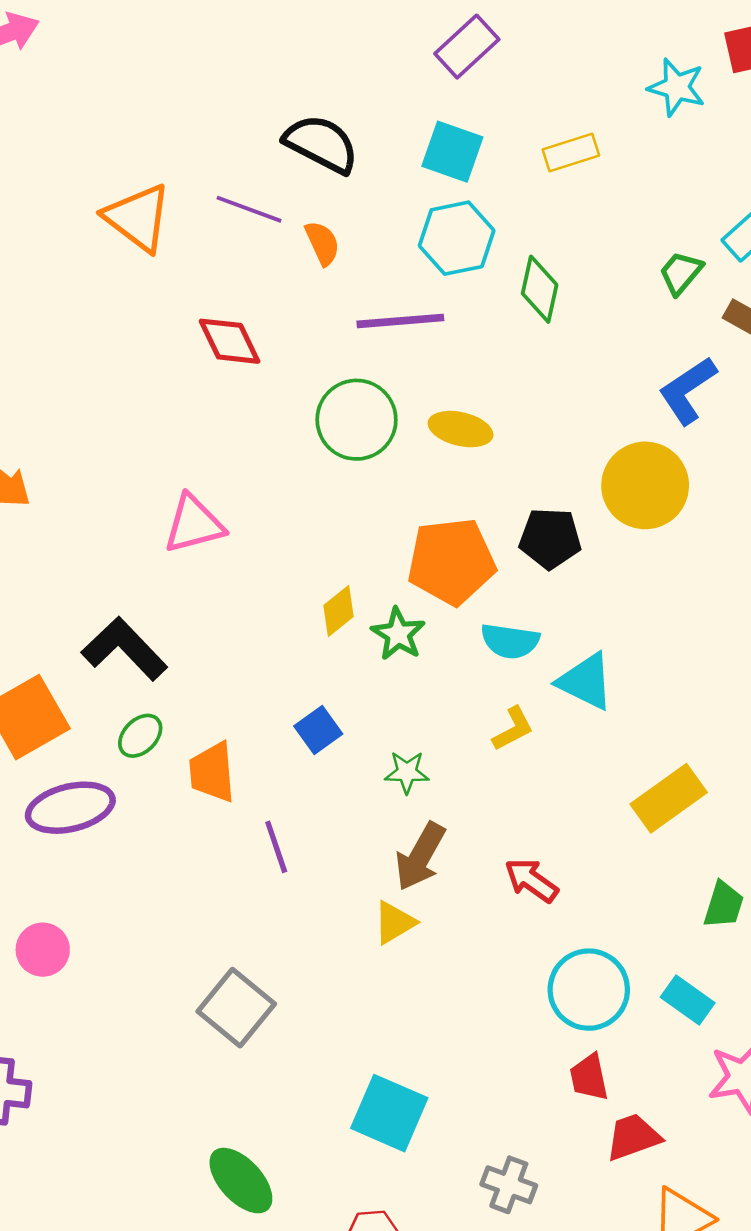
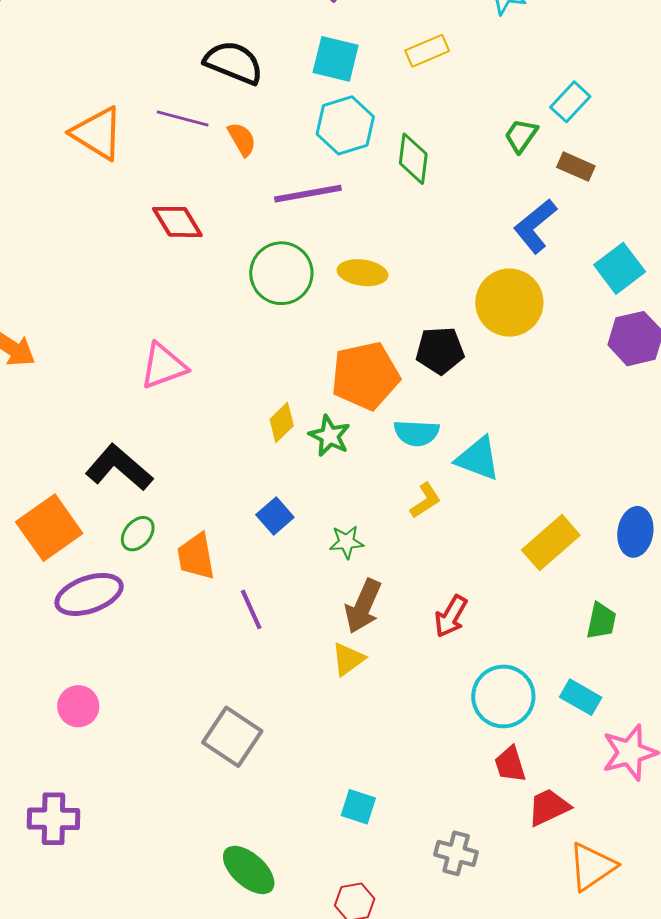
red arrow: (531, 880) -> (451, 616), turned -90
cyan square: (389, 1113) -> (358, 807), size x0.6

